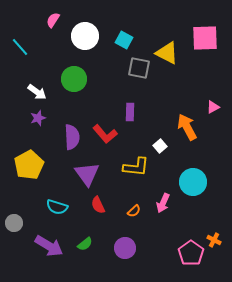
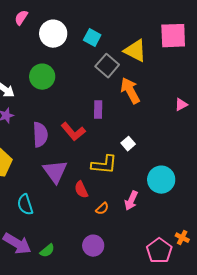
gray square: (139, 68) -> (107, 66), turned 30
orange arrow: (187, 127) -> (130, 91), moved
red semicircle: (98, 205) -> (81, 190), moved
cyan semicircle: (57, 207) -> (25, 205), turned 55
green semicircle: (85, 244) -> (47, 251), moved

